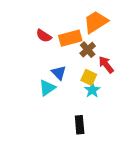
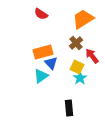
red semicircle: (44, 36) -> (41, 14), moved
orange rectangle: (70, 38) -> (43, 52), moved

